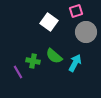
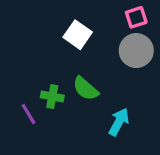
pink square: (76, 11) -> (136, 17), moved
cyan arrow: (75, 63) -> (119, 122), moved

